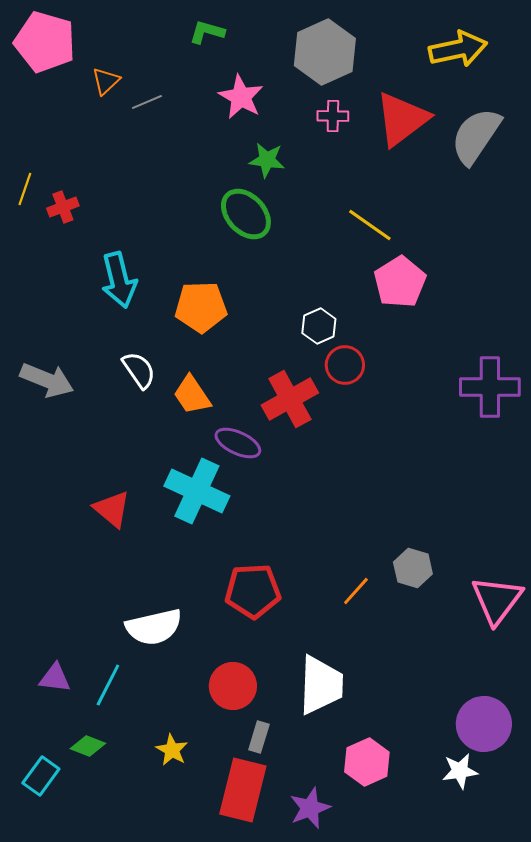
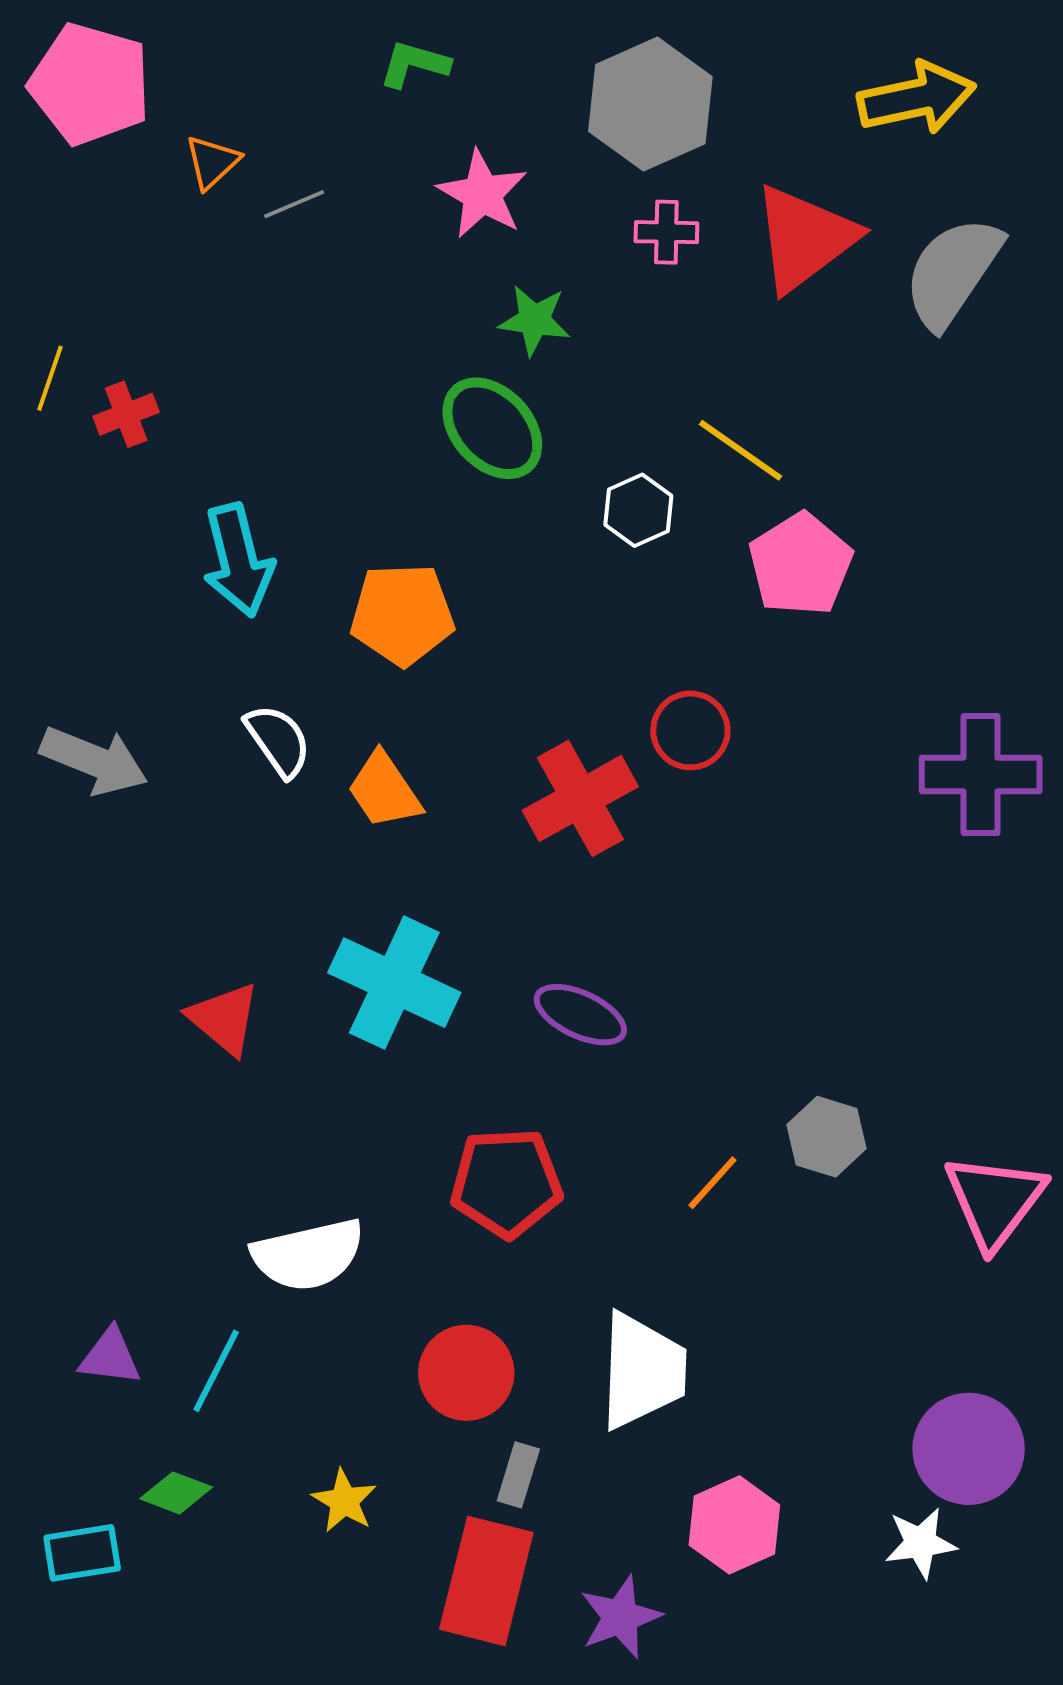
white hexagon: (319, 326) -> (638, 510), moved
purple ellipse: (238, 443) -> (580, 1015), moved
cyan rectangle: (41, 776) -> (82, 1553), turned 45

